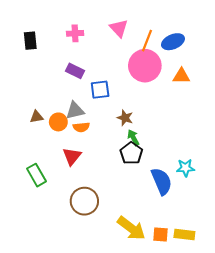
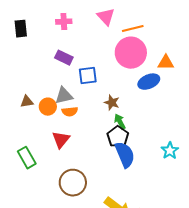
orange line: (147, 41) -> (133, 29), turned 55
blue ellipse: (173, 42) -> (149, 82), moved
cyan star: (185, 168) -> (170, 151), turned -30
blue semicircle: (162, 181) -> (125, 155), moved

